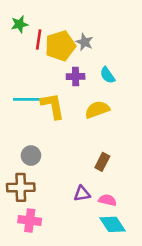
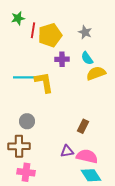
gray star: (84, 42) -> (85, 32), moved
yellow semicircle: (97, 110) -> (96, 73), moved
pink semicircle: (107, 200) -> (87, 156), size x1.5

